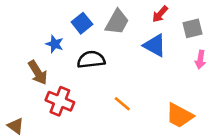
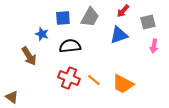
blue square: (82, 23) -> (63, 18), turned 35
blue triangle: (155, 45) -> (119, 35), turned -48
red cross: (60, 101) -> (69, 78), moved
orange trapezoid: (180, 116) -> (123, 84), moved

